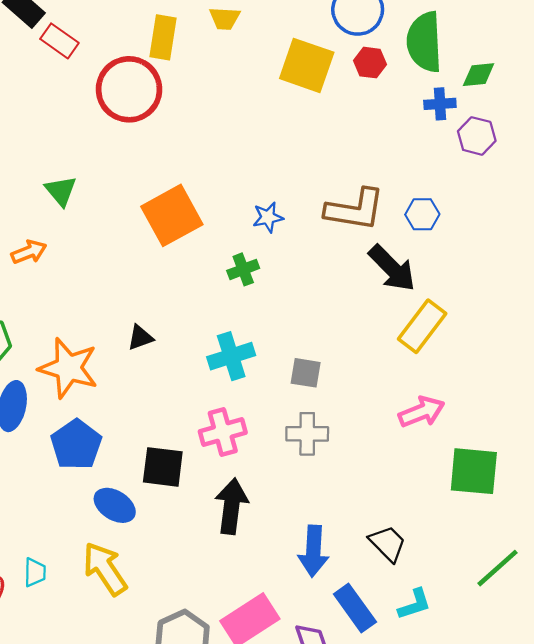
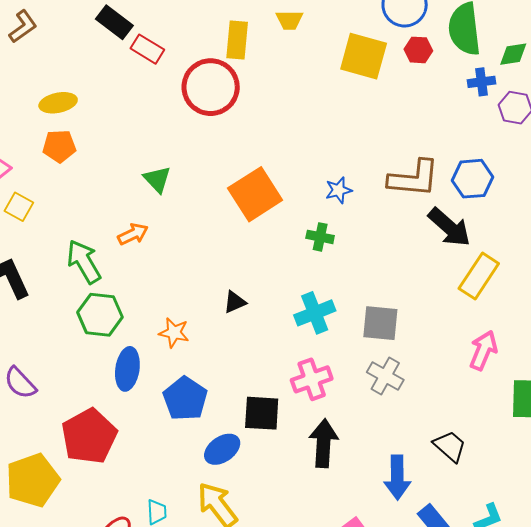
blue hexagon: (422, 214) -> (473, 179), size x1.4
green cross: (243, 269) -> (320, 237), turned 36
orange star: (68, 368) -> (174, 333), size x0.6
gray square: (306, 373) -> (380, 323), size x1.4
pink arrow: (422, 412) -> (483, 350), turned -42
gray cross: (307, 434) -> (385, 376), turned 33
blue ellipse: (115, 505) -> (222, 449), turned -63
black trapezoid: (388, 543) -> (450, 446), moved

